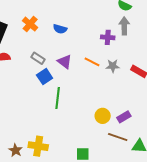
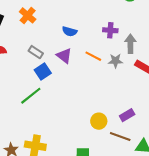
gray arrow: (124, 26) -> (130, 44), moved
blue semicircle: (60, 29) -> (70, 31), moved
green line: (58, 98) -> (31, 96), moved, turned 45
yellow circle: (103, 116) -> (99, 121), moved

